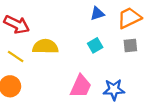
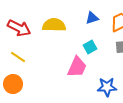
yellow semicircle: (45, 47) -> (54, 25), moved
pink trapezoid: (81, 86) -> (77, 67), moved

